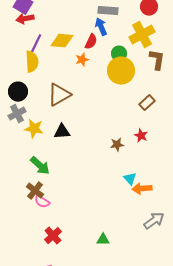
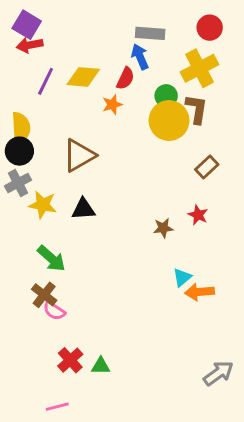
brown L-shape: (157, 60) -> (197, 109), moved
yellow semicircle: (32, 62) -> (21, 128), moved
cyan triangle: (130, 179) -> (182, 277), turned 32
gray arrow: (154, 221) -> (218, 373), moved
green triangle: (103, 240) -> (101, 366), moved

